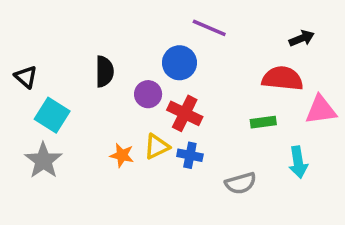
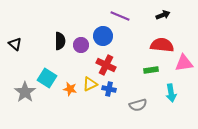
black arrow: (302, 38) -> (163, 15), moved
purple circle: (148, 94) -> (81, 45), moved
cyan square: (52, 115) -> (47, 78), moved

